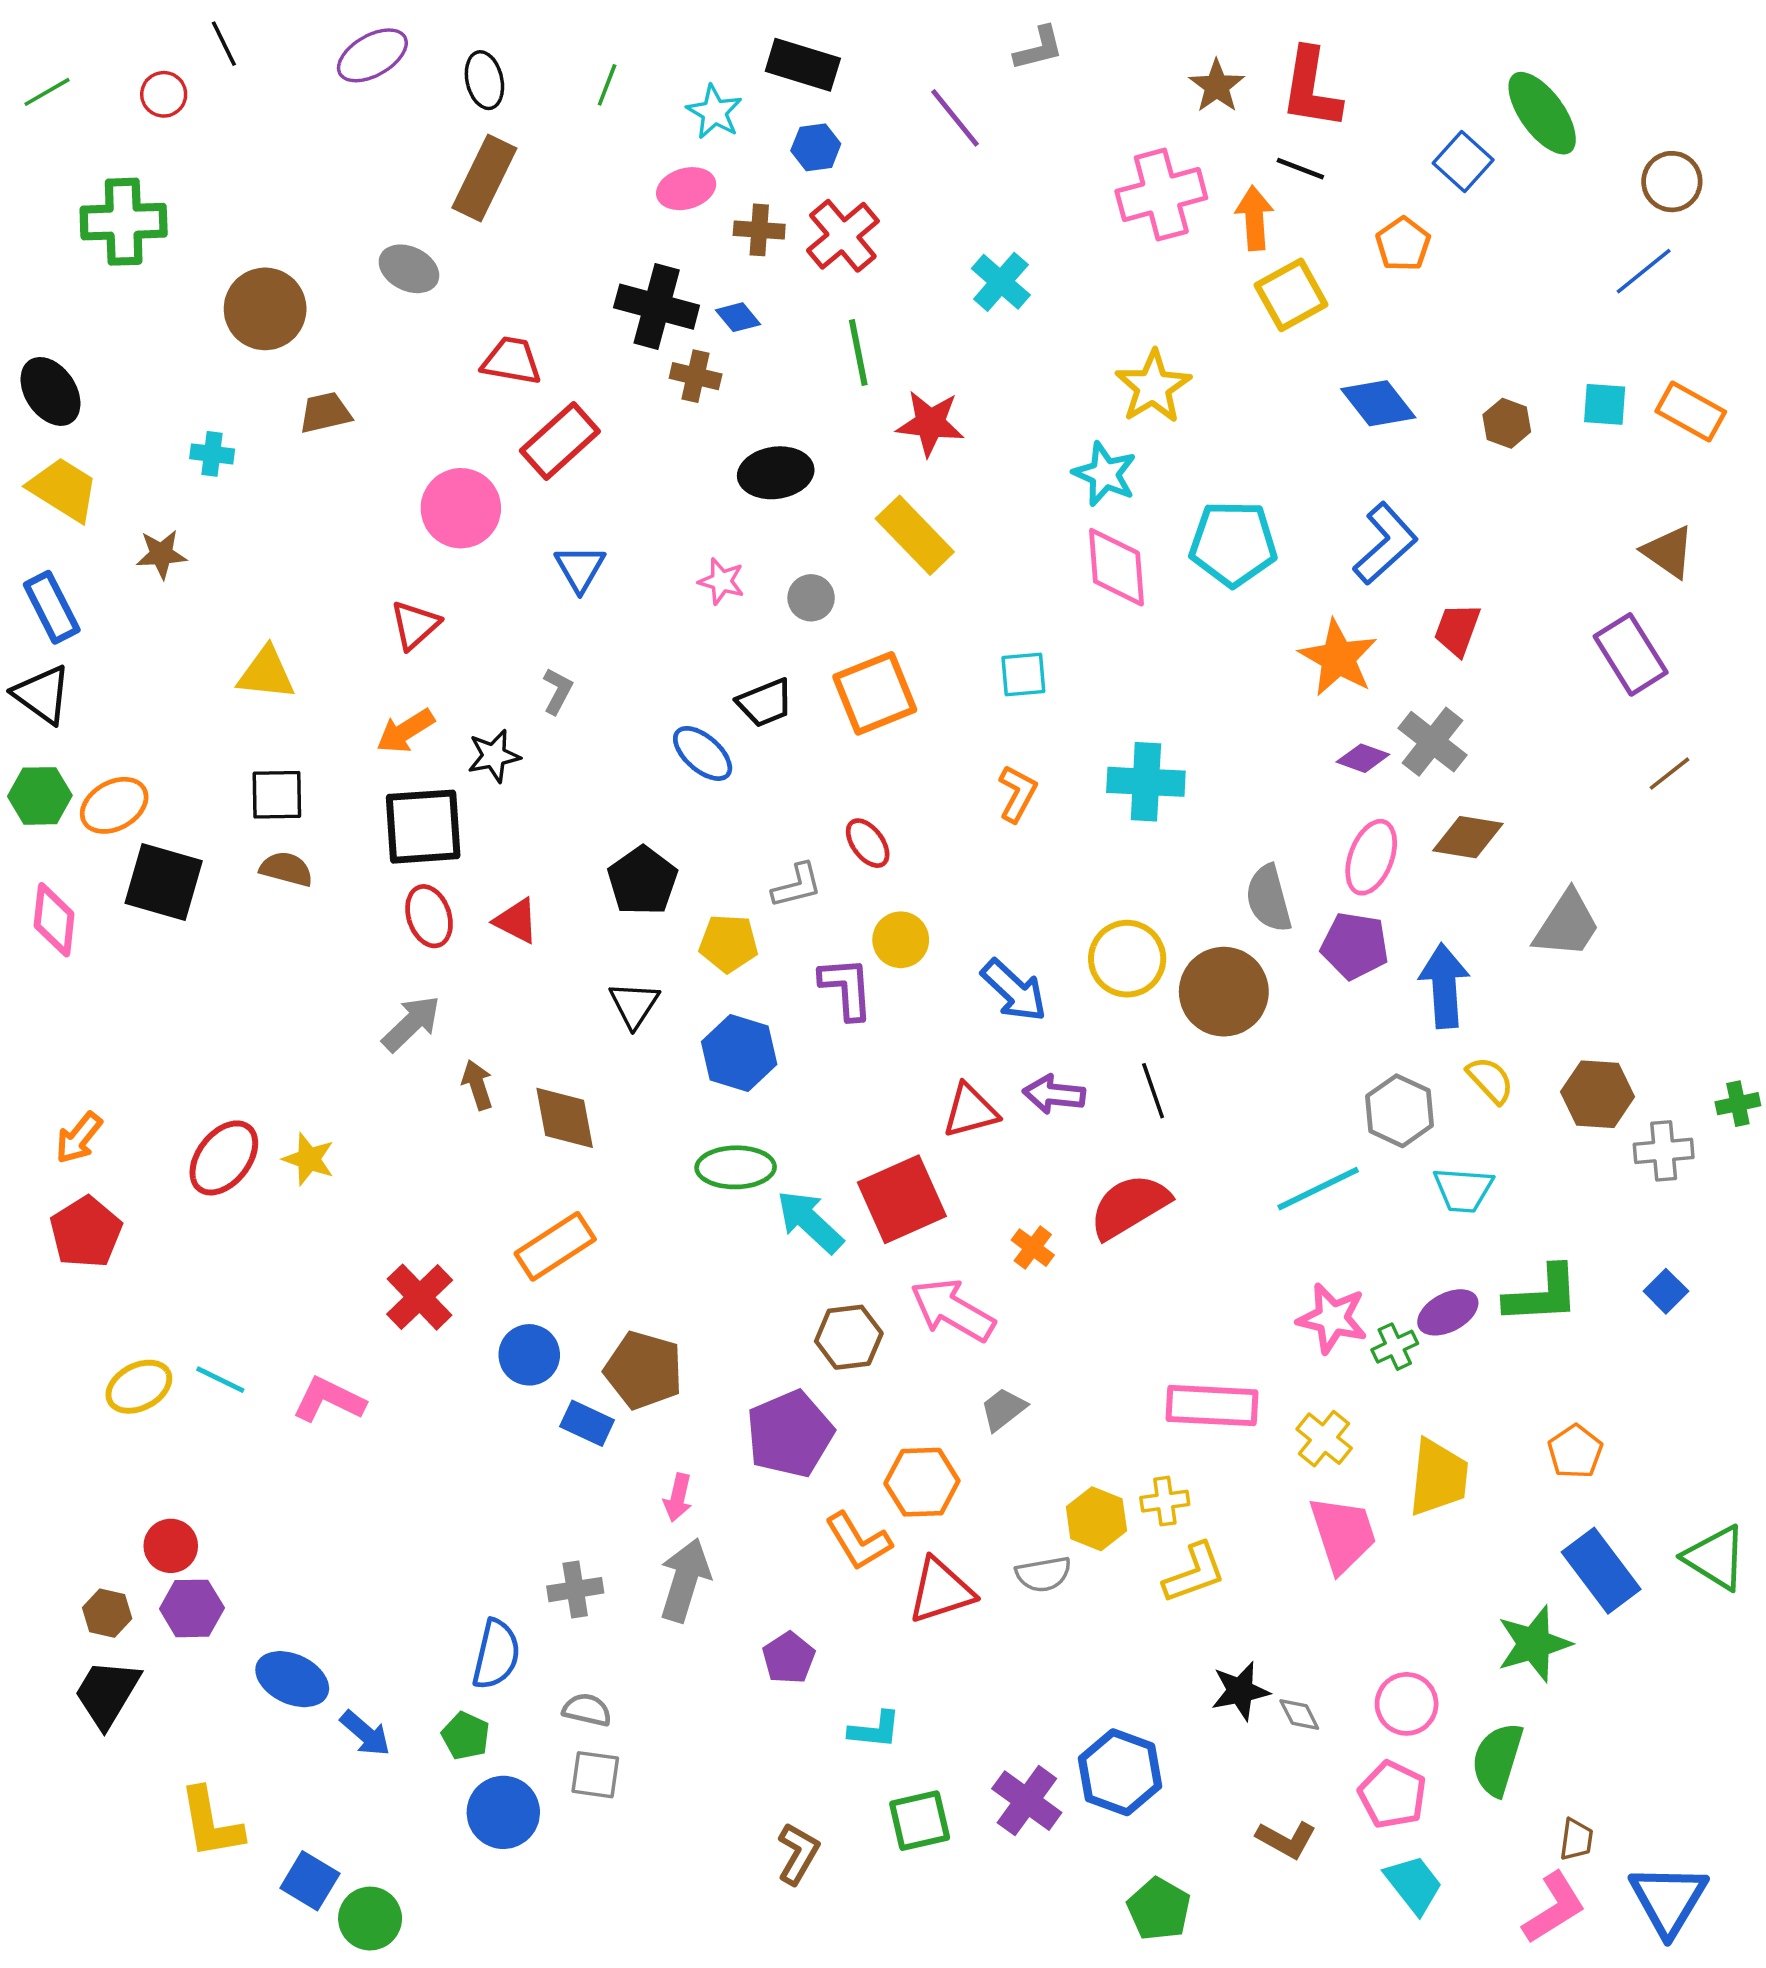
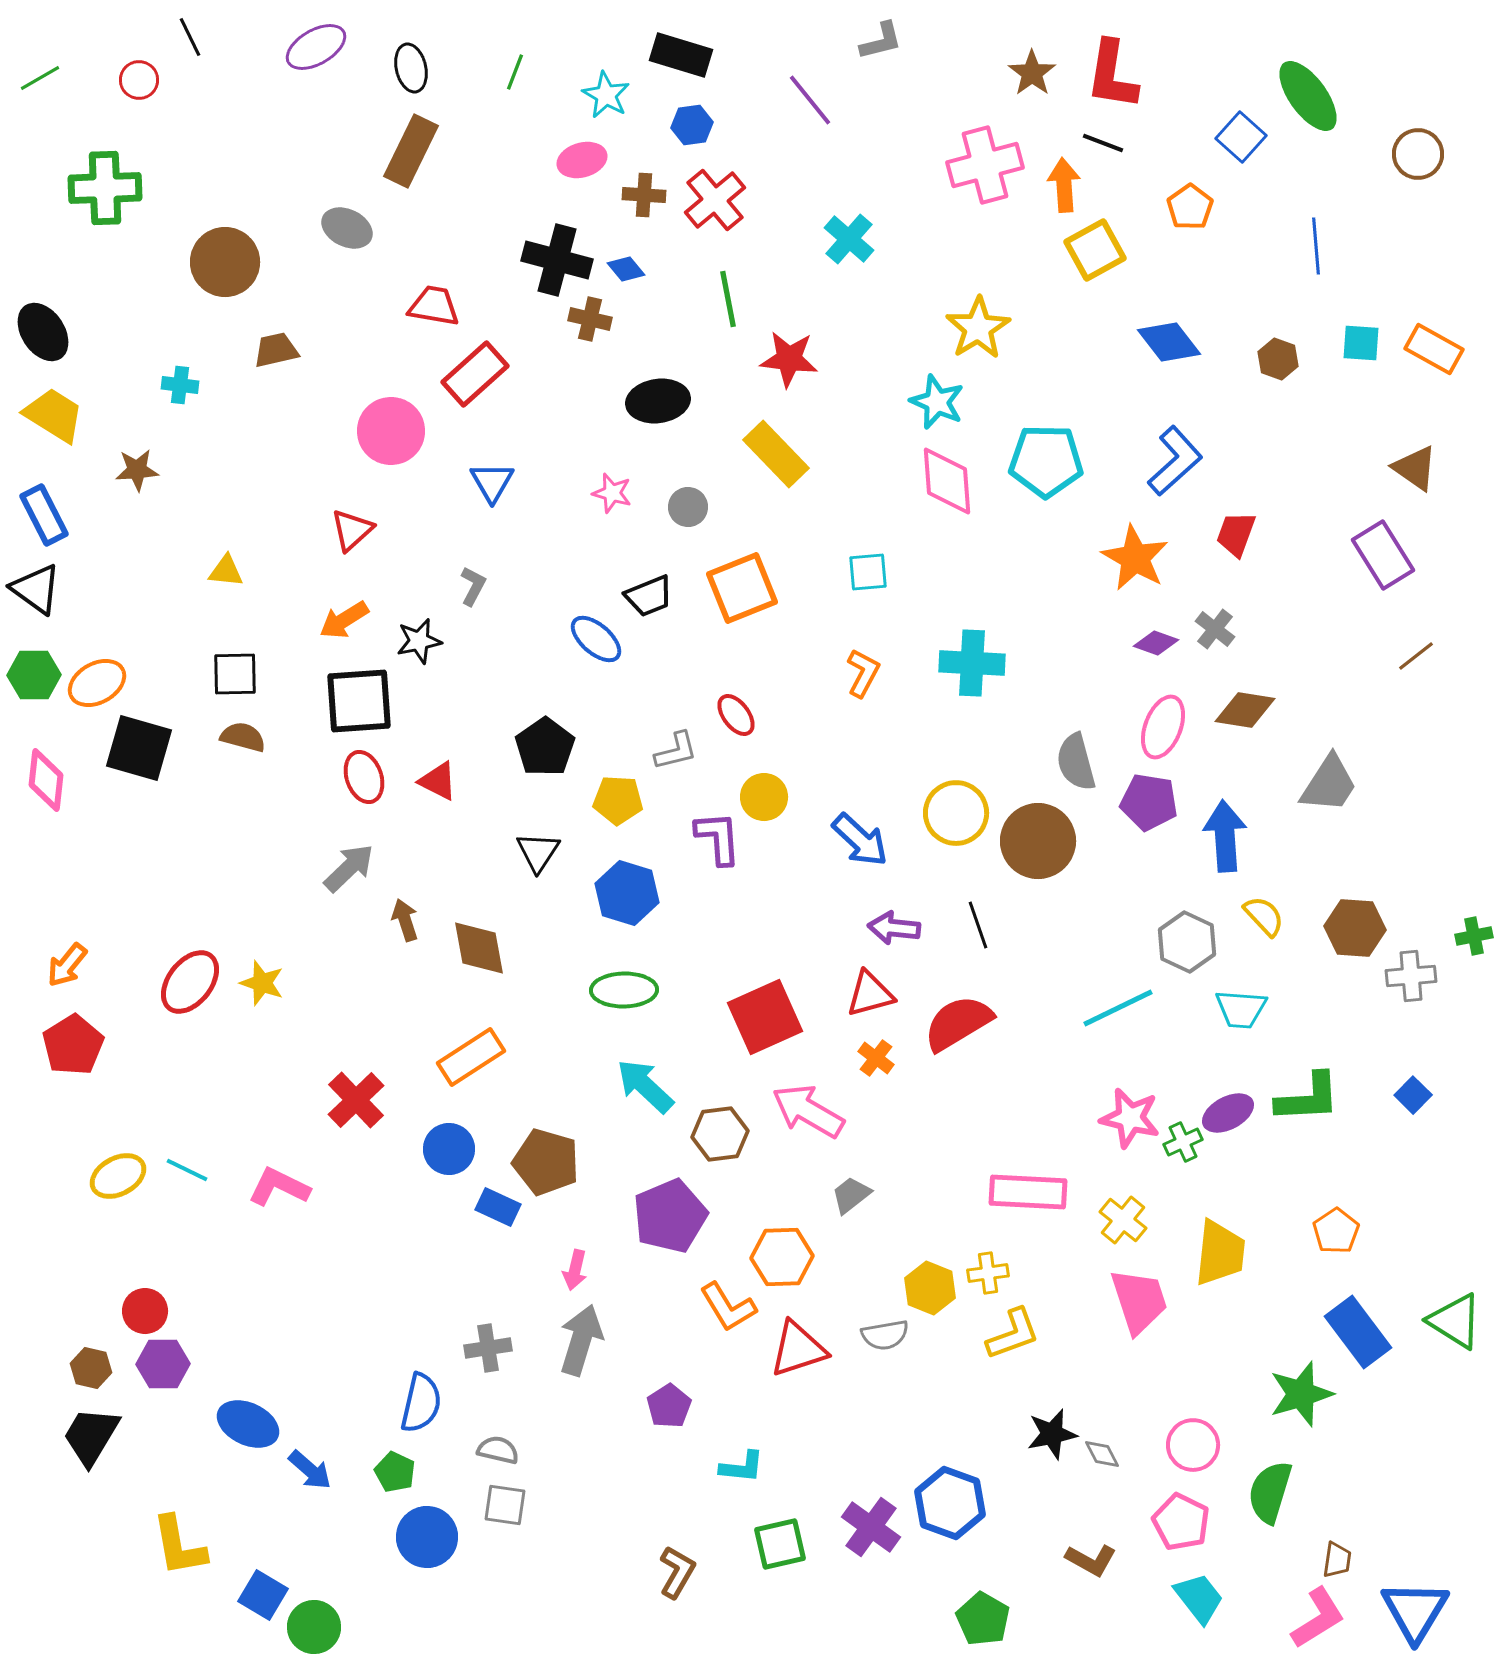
blue line: (1644, 271) -> (1316, 246), moved, turned -56
yellow triangle: (266, 673) -> (226, 571), size x0.7
gray cross: (1433, 742) -> (1215, 629), size x0.7
red triangle: (970, 1111) -> (870, 994), moved
cyan arrow: (810, 1222) -> (645, 1086), moved

